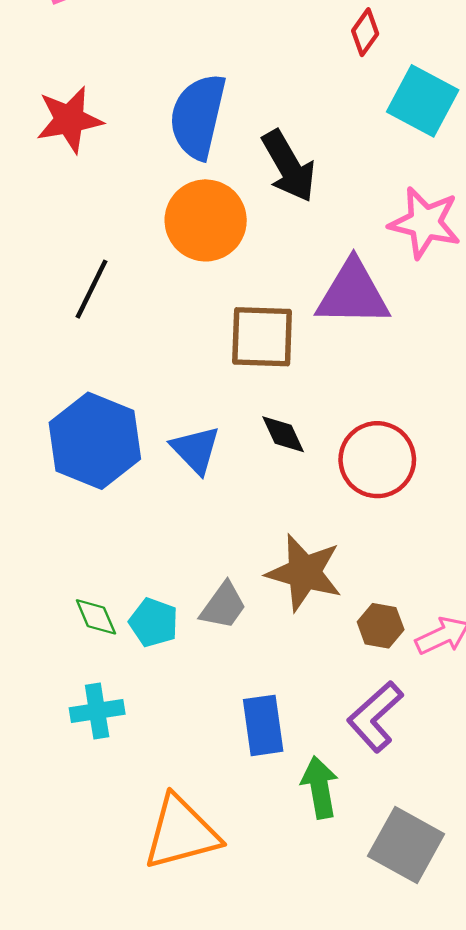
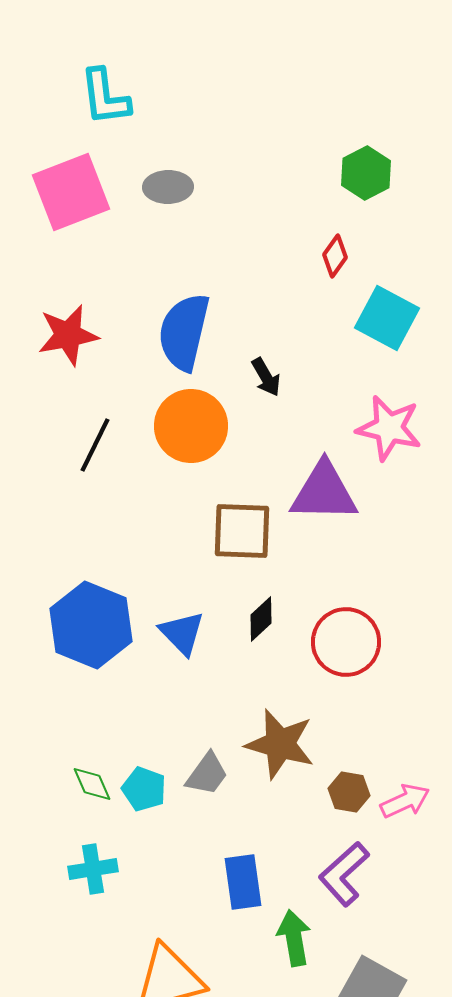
black arrow: (289, 166) -> (266, 377), size x0.6
black line: (92, 289) -> (95, 445), moved
black diamond: (283, 434) -> (261, 619), turned 72

